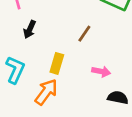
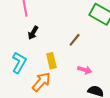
yellow rectangle: (57, 63) -> (51, 61), turned -35

